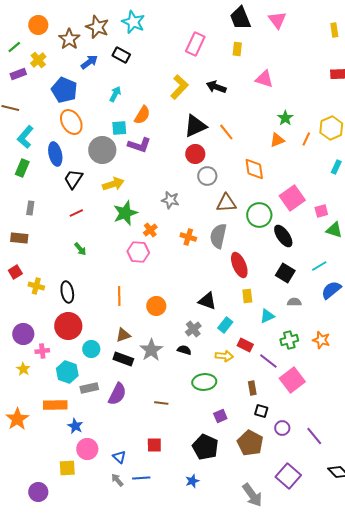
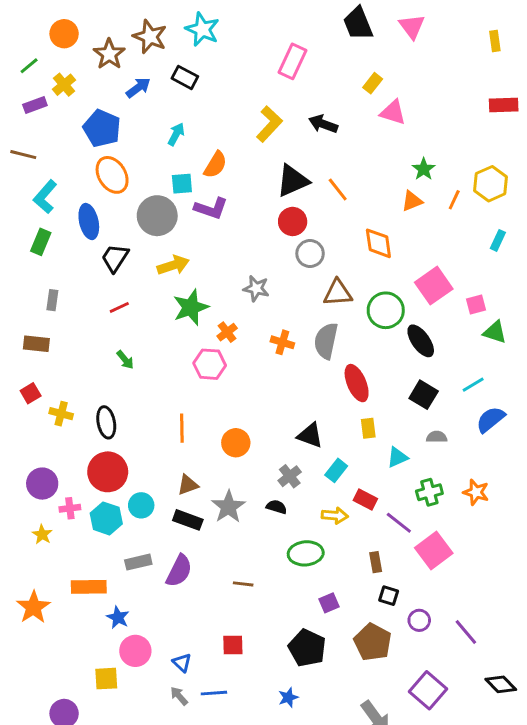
yellow rectangle: (237, 49) -> (373, 83), moved, turned 32
cyan hexagon: (67, 372) -> (106, 518), moved

